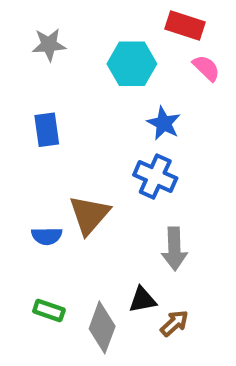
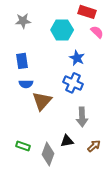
blue semicircle: (47, 236) -> (26, 84), moved
brown arrow: (174, 323) -> (94, 146), moved

